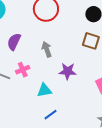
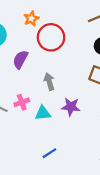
purple semicircle: (14, 42) -> (20, 59), moved
cyan triangle: (44, 90) -> (43, 113), moved

